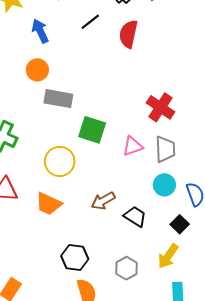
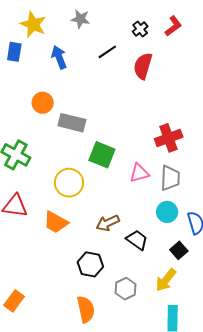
orange circle: (37, 70) -> (43, 103), moved
red cross: (161, 107) -> (169, 138), turned 32
black hexagon: (75, 257) -> (90, 264), moved

